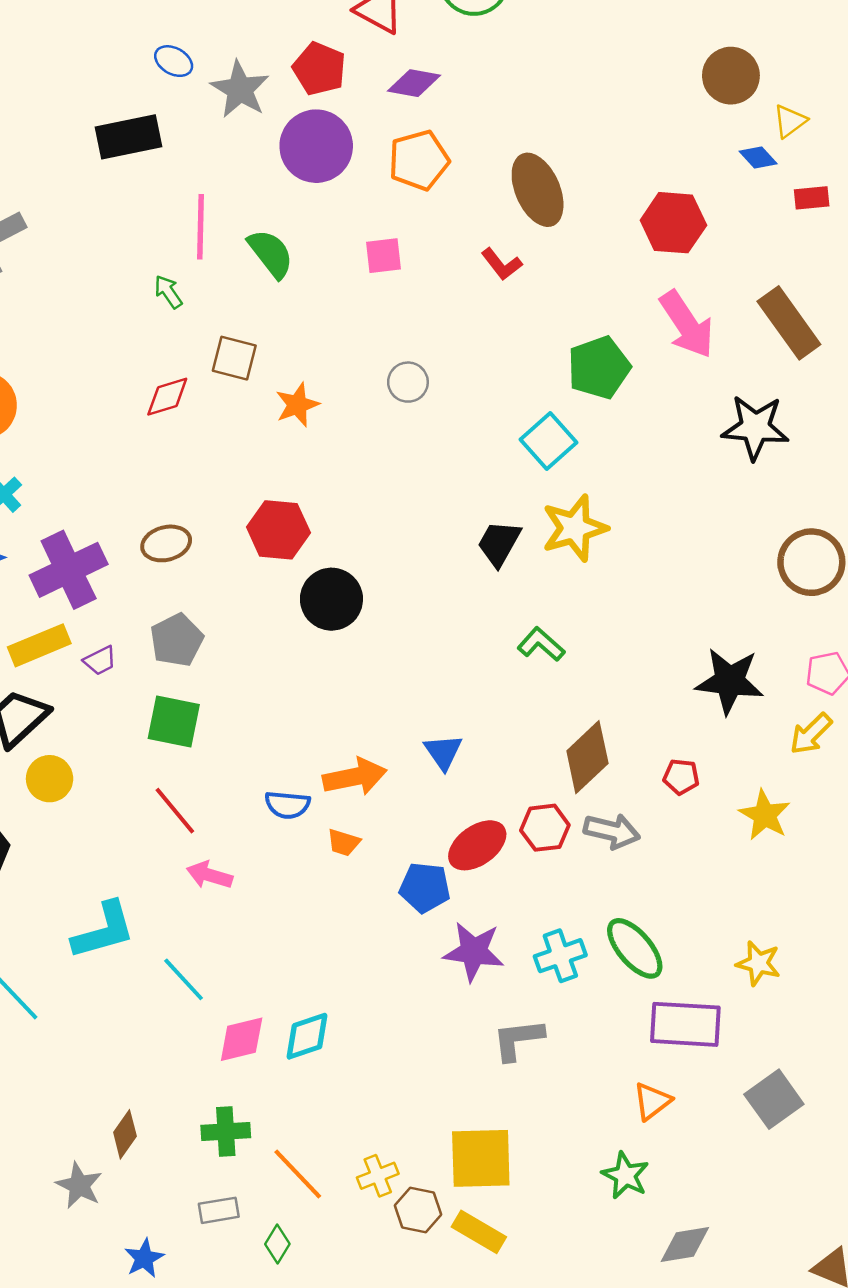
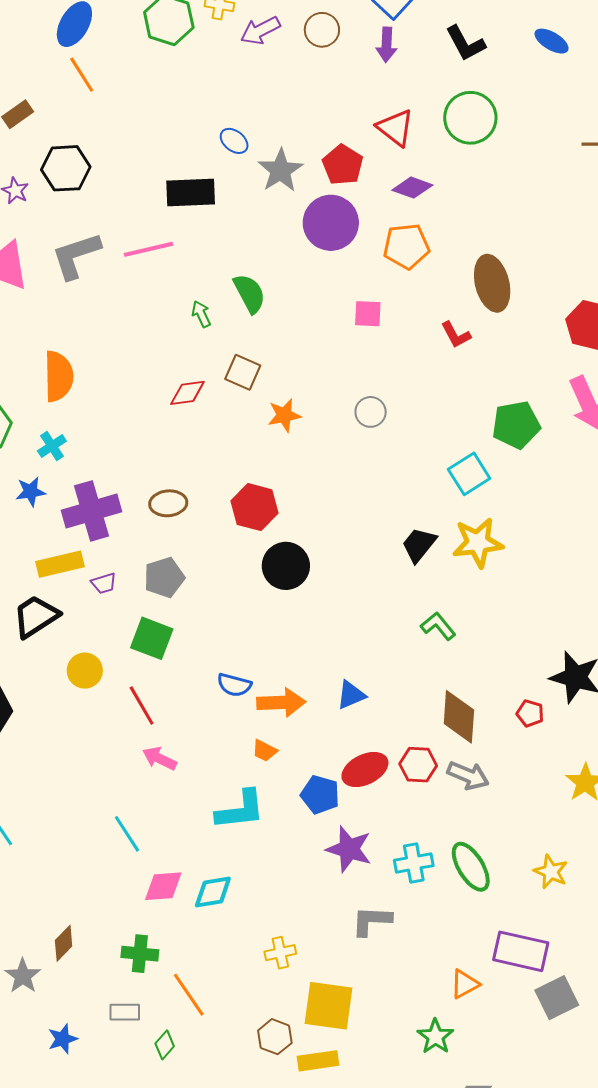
pink line: (201, 227) -> (149, 249), moved, turned 66
green semicircle: (271, 254) -> (249, 293), moved
blue triangle: (443, 752) -> (351, 695), turned 32
brown diamond: (587, 757) -> (459, 717), turned -52
red pentagon: (681, 777) -> (530, 713), moved
yellow circle: (50, 779) -> (85, 671), moved
blue semicircle: (287, 805) -> (234, 685), moved
cyan L-shape: (104, 930) -> (240, 810), moved
yellow star: (758, 963) -> (551, 872), moved
purple rectangle: (685, 1024) -> (521, 951), moved
yellow cross: (378, 1176) -> (280, 953), moved
yellow rectangle: (479, 1232) -> (318, 1061), turned -48

